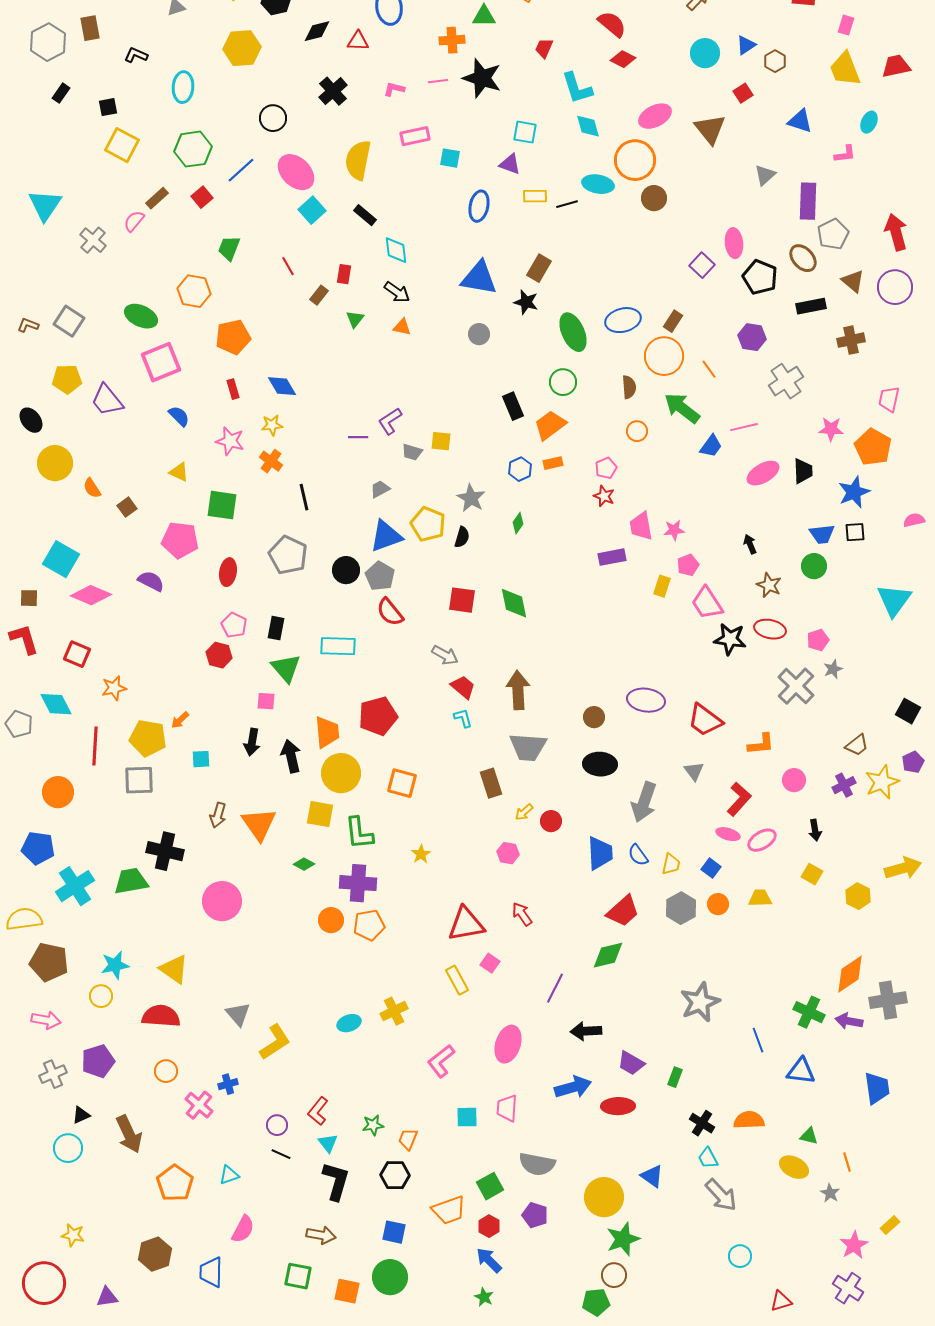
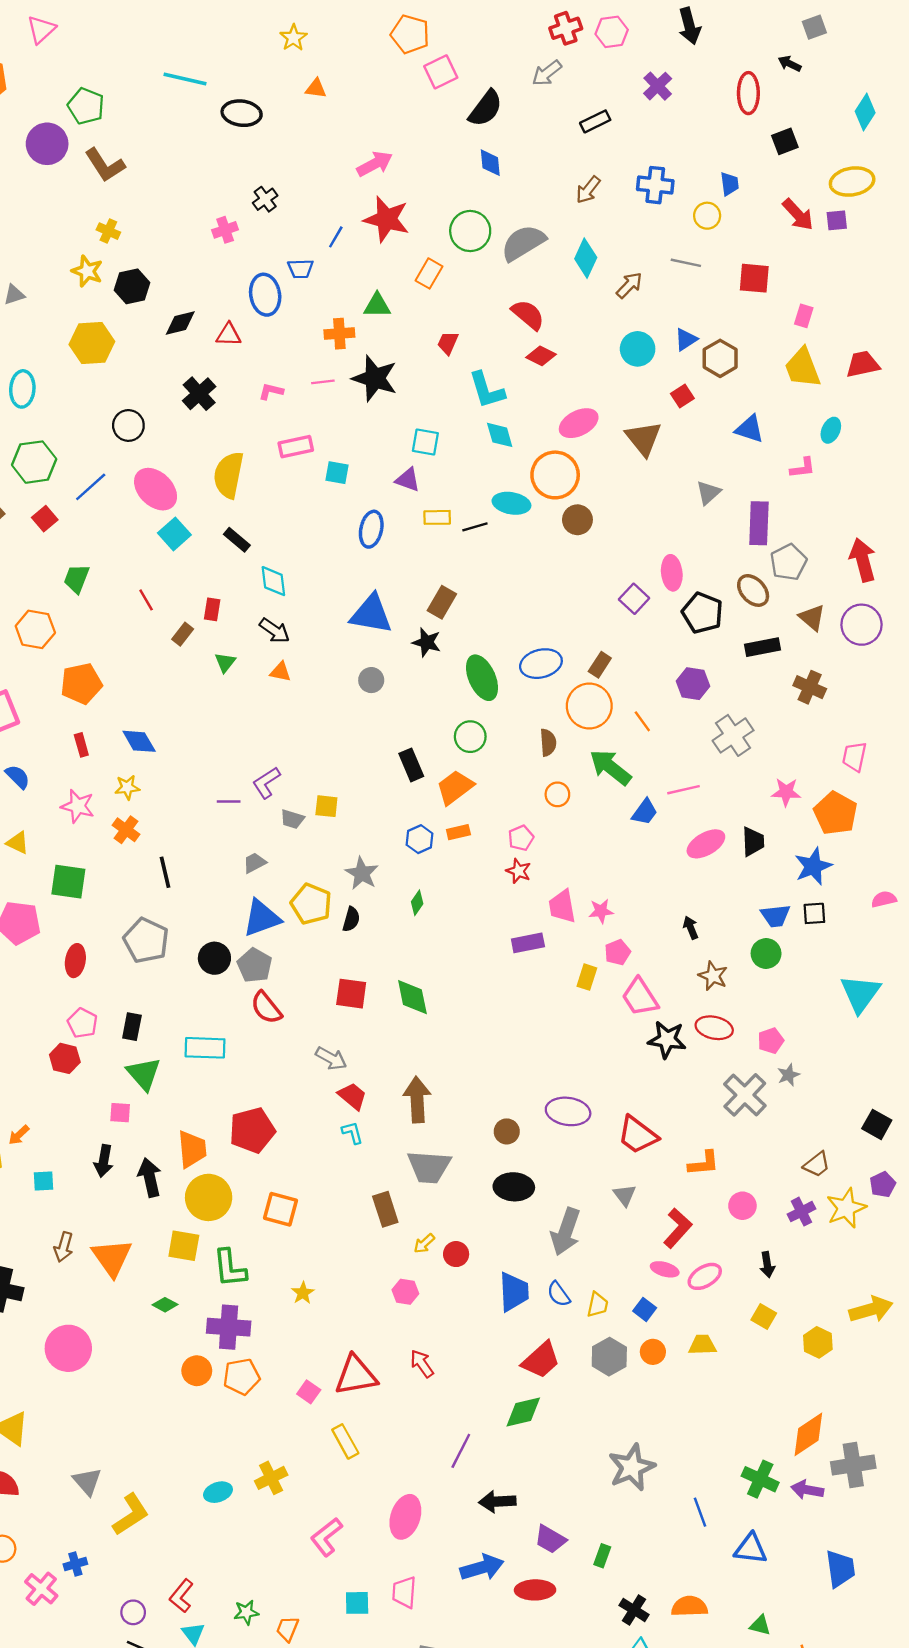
brown hexagon: (775, 61) -> (720, 358), size x1.4
brown cross: (851, 340) -> (810, 687), turned 36
pink square: (490, 963) -> (309, 1392), moved

